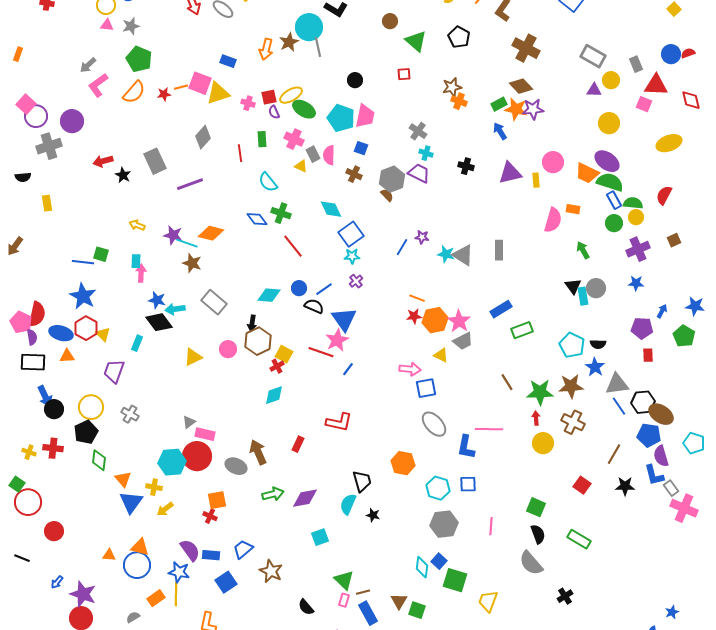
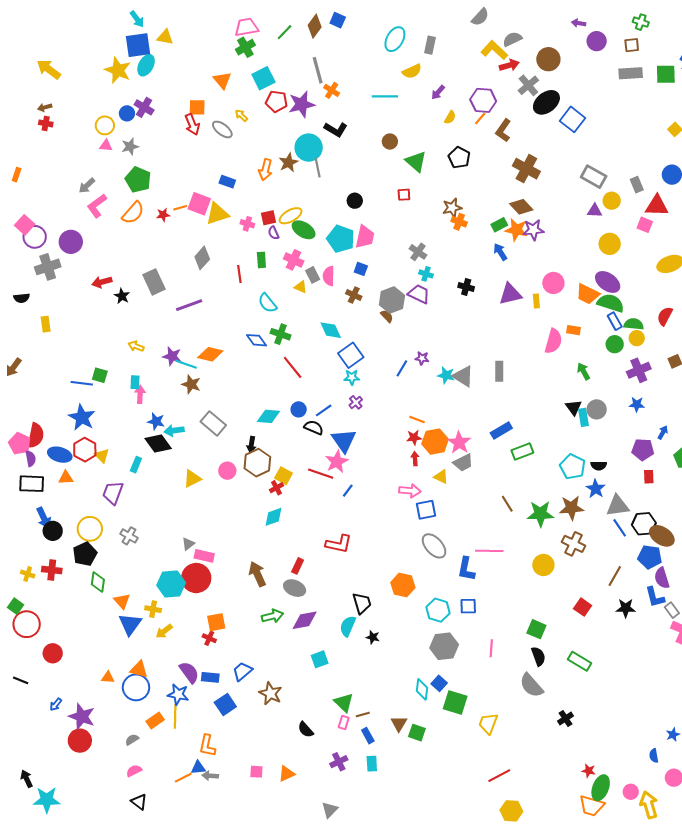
red arrow: (536, 418) -> (415, 459), moved
gray ellipse: (236, 466) -> (295, 588), moved
blue rectangle: (368, 613) -> (368, 736), size x0.7

